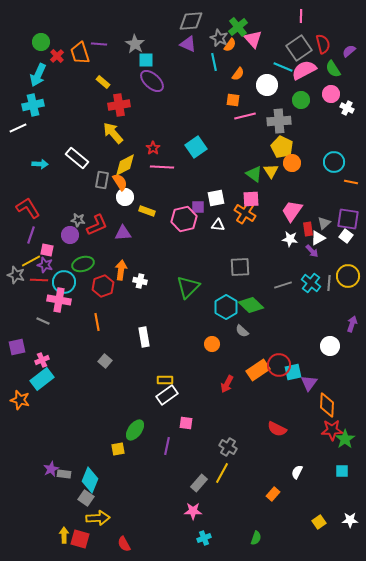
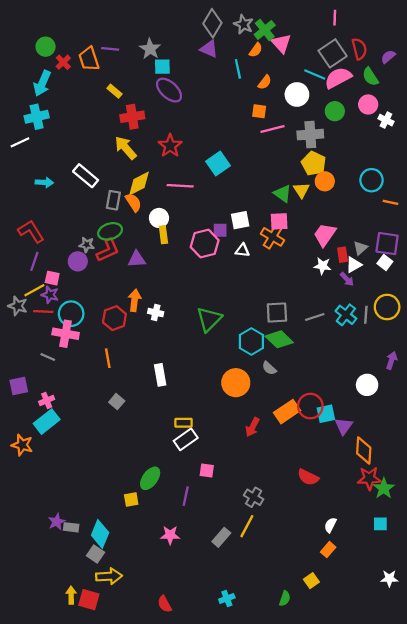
gray diamond: (191, 21) -> (212, 23), turned -55
gray star: (219, 38) -> (244, 24), moved
red star: (153, 148) -> (170, 146), moved, size x1.5
white circle: (125, 197) -> (159, 218), moved
yellow rectangle: (147, 211) -> (163, 235), turned 63
green ellipse: (83, 264) -> (110, 231), moved
gray square: (240, 267) -> (277, 313), moved
orange circle: (212, 344) -> (236, 383), size x1.6
orange rectangle: (273, 494) -> (328, 550), moved
pink star: (193, 511) -> (170, 535), moved
yellow square: (319, 522) -> (311, 581), moved
red semicircle: (124, 544) -> (165, 604), moved

